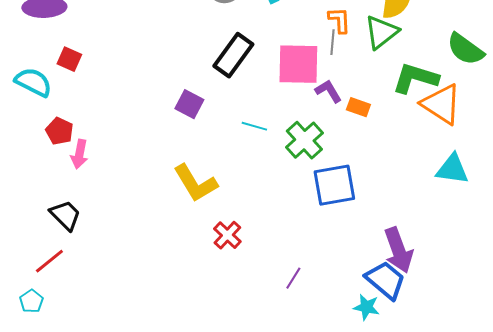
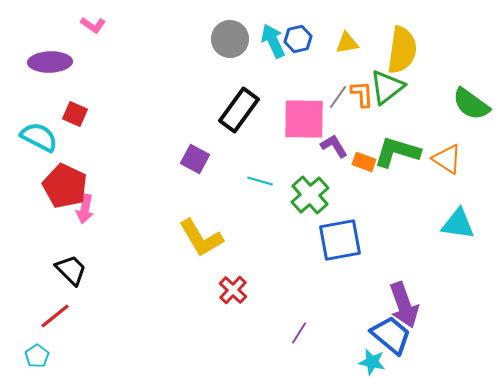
orange L-shape: (339, 20) -> (362, 94), moved
gray line: (332, 42) -> (338, 97), turned 30
green L-shape: (415, 78) -> (397, 152), moved
orange triangle: (441, 104) -> (447, 159), size x0.7
red pentagon: (59, 131) -> (65, 186), size x1.6

